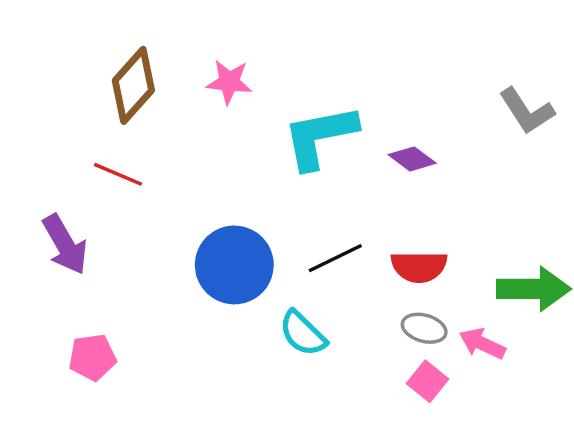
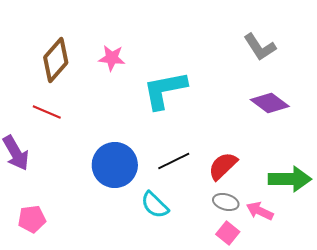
gray L-shape: (527, 111) -> (260, 47), moved
purple diamond: (412, 159) -> (270, 103), moved, size x1.4
red semicircle: (419, 267) -> (223, 166), turned 136

